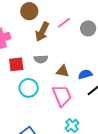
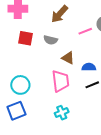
pink line: (64, 23) -> (85, 31), moved
cyan circle: (29, 88) -> (20, 85), moved

